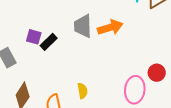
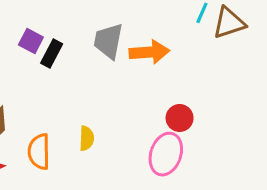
black rectangle: (49, 42) -> (52, 53), turned -30
red circle: (157, 73) -> (180, 118), moved

